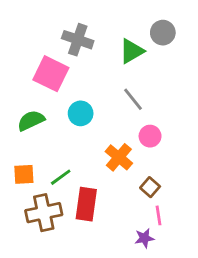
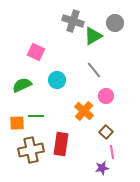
gray cross: (78, 40) -> (73, 21), moved
pink square: (51, 74) -> (36, 52), size x0.7
green line: (61, 177) -> (36, 116), moved, turned 35

